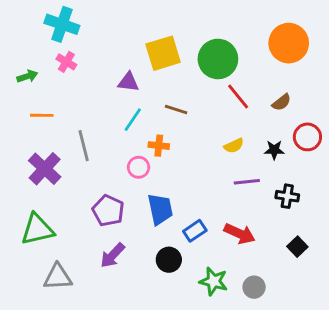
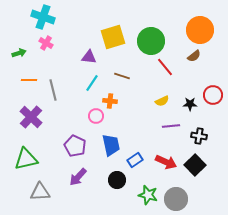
brown semicircle: (281, 102) -> (194, 56), moved
gray line: (84, 146) -> (53, 90), moved
black square: (297, 247) -> (195, 165), moved, size x1.5
gray circle: (254, 287) -> (176, 199), size x1.5

